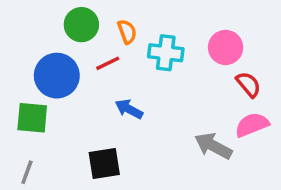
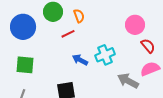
cyan cross: (166, 53) -> (105, 55), moved, turned -30
blue circle: (57, 76) -> (23, 27), moved

